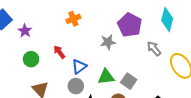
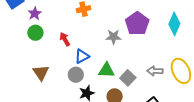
gray arrow: (154, 49) -> (155, 71), moved, turned -56
green circle: (31, 59) -> (35, 33), moved

